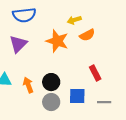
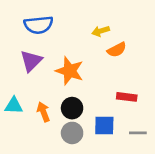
orange star: (57, 41) -> (70, 71), moved
red rectangle: (95, 73) -> (127, 97), turned -56

